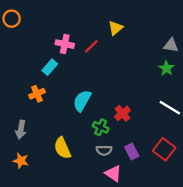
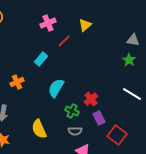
pink cross: (65, 44) -> (48, 23), moved, turned -35
cyan rectangle: (50, 67) -> (41, 59), moved
red square: (164, 149) -> (117, 135), moved
purple rectangle: (132, 152) -> (99, 118), moved

